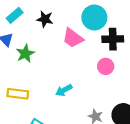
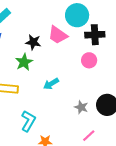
black star: (45, 19) -> (33, 42), moved
green star: (25, 54) -> (24, 62), moved

